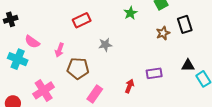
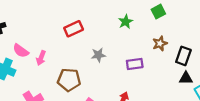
black rectangle: (185, 24) -> (183, 56), moved, turned 36
pink arrow: (59, 50) -> (41, 58), moved
purple rectangle: (154, 73) -> (135, 64), moved

